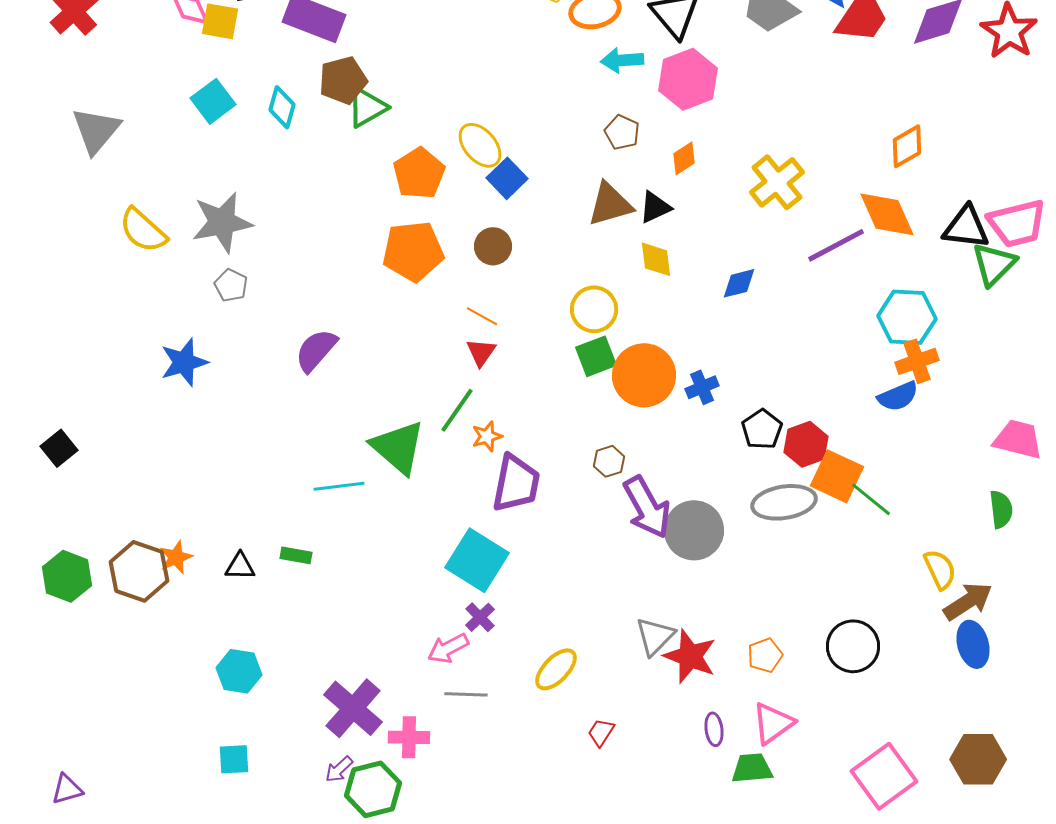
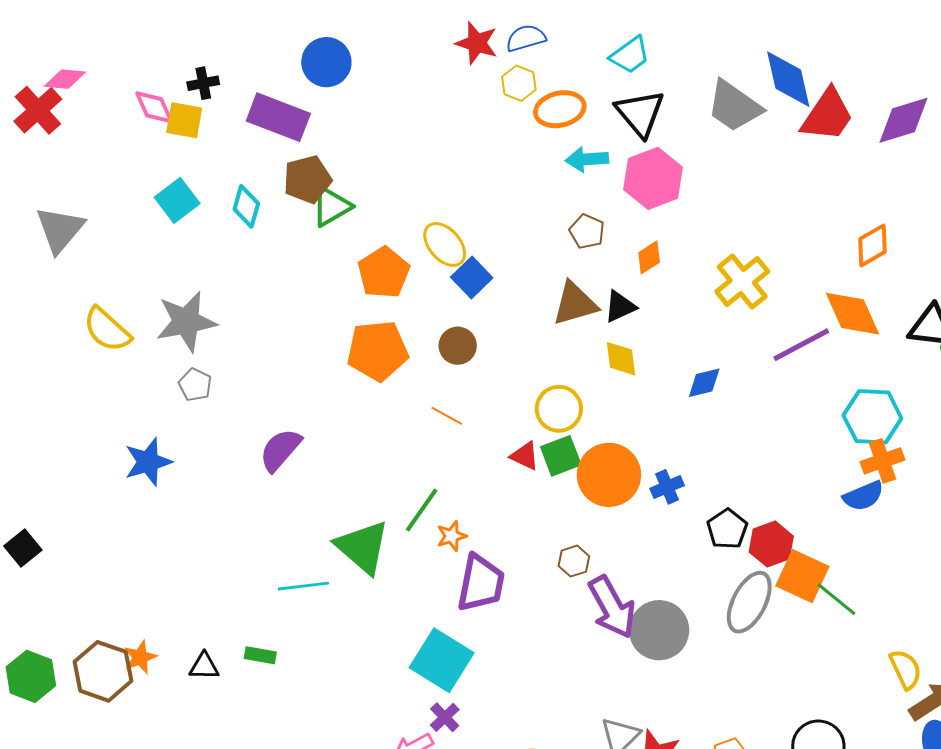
red triangle: (481, 352) -> (525, 456), moved, turned -40
gray ellipse: (784, 502) -> (749, 602), turned -54

